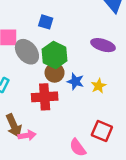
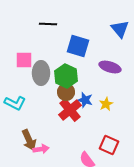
blue square: (46, 22) -> (78, 46), moved, size x1.6
gray ellipse: (27, 52) -> (41, 73), turned 40
red cross: (45, 97) -> (70, 110), moved, turned -35

